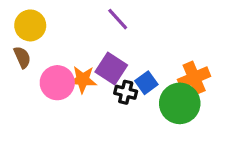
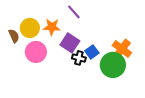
yellow circle: (30, 25) -> (30, 28), moved
orange cross: (194, 78) -> (122, 49), turned -30
orange star: (83, 80) -> (52, 27), moved

